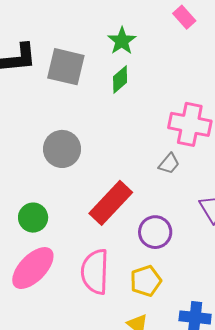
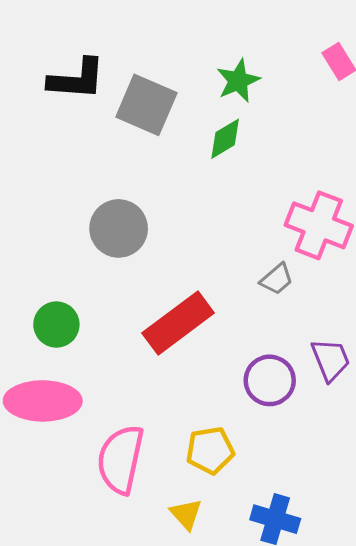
purple circle: (155, 232) -> (270, 380), moved
pink ellipse: (33, 268) -> (43, 401), turned 36
pink semicircle: (95, 272) -> (120, 459), moved

